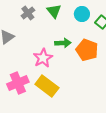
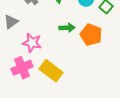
pink star: (43, 58) -> (32, 43), moved, turned -30

